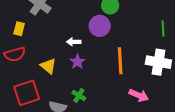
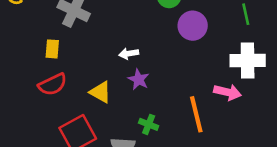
purple circle: (100, 26) -> (193, 26), moved
orange line: (120, 61) -> (196, 114), moved
pink arrow: (139, 95) -> (227, 92), moved

